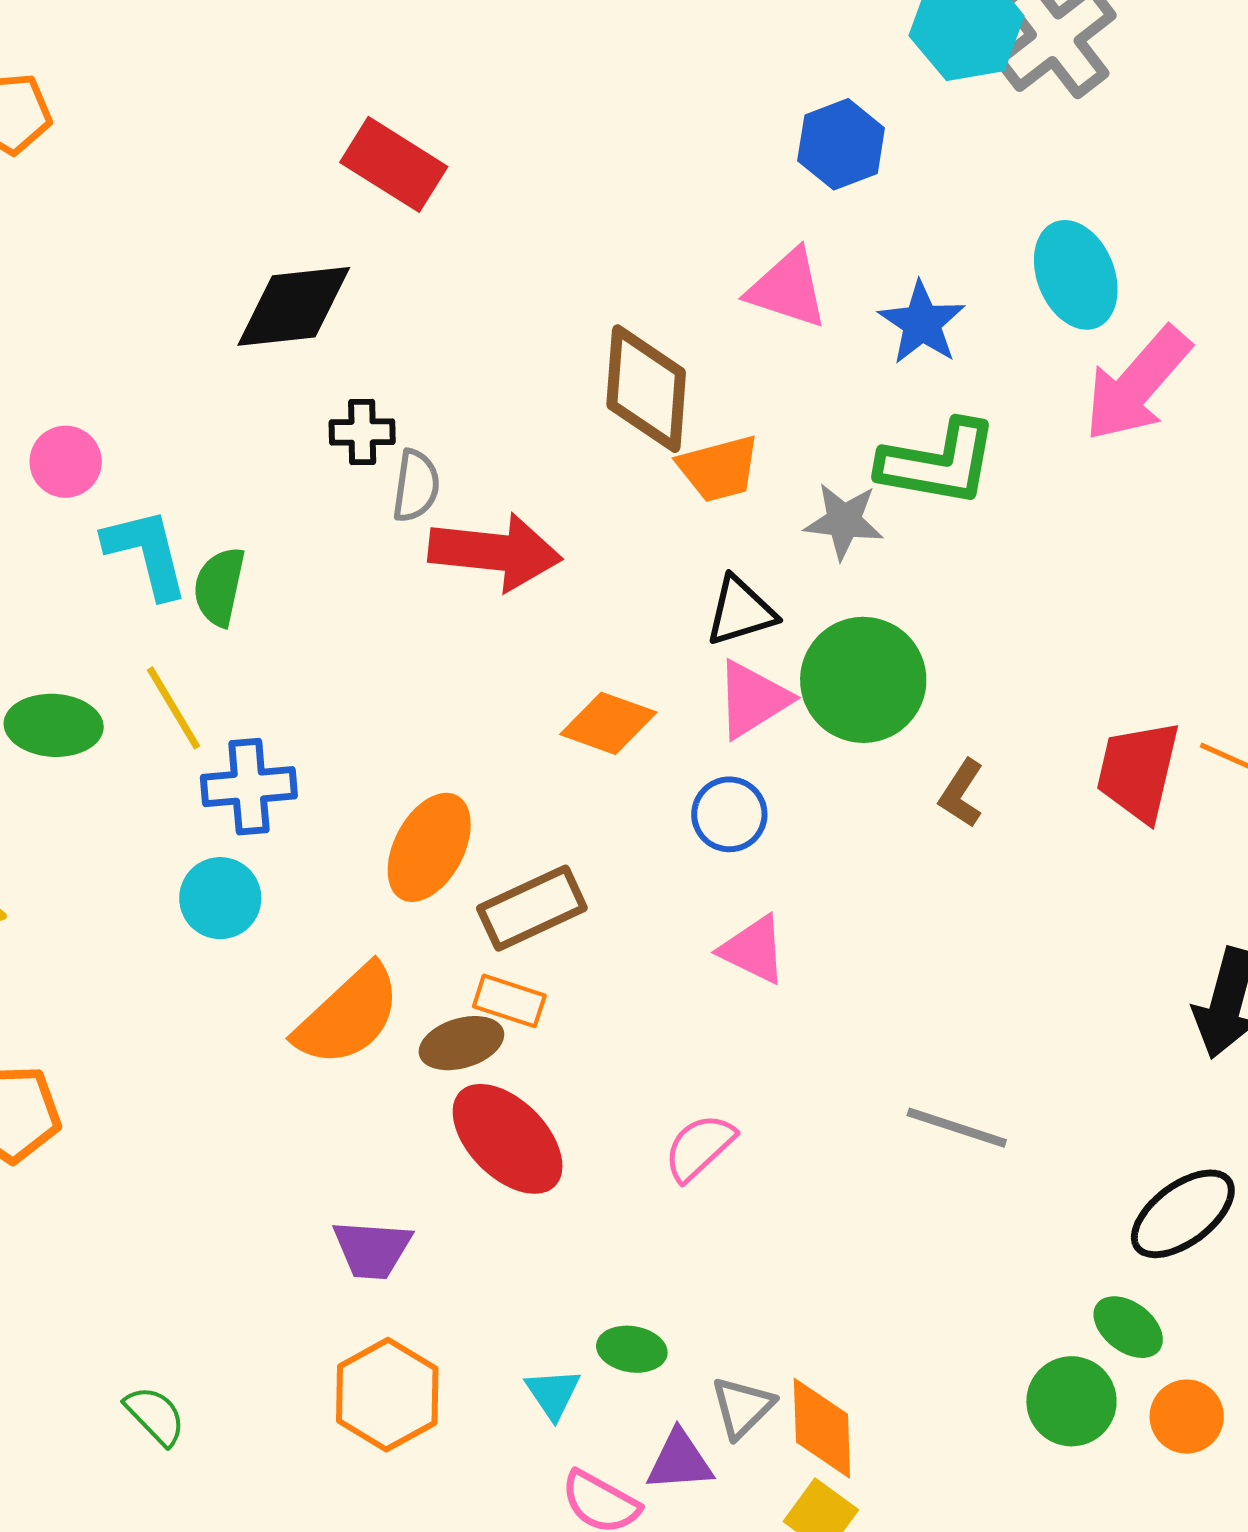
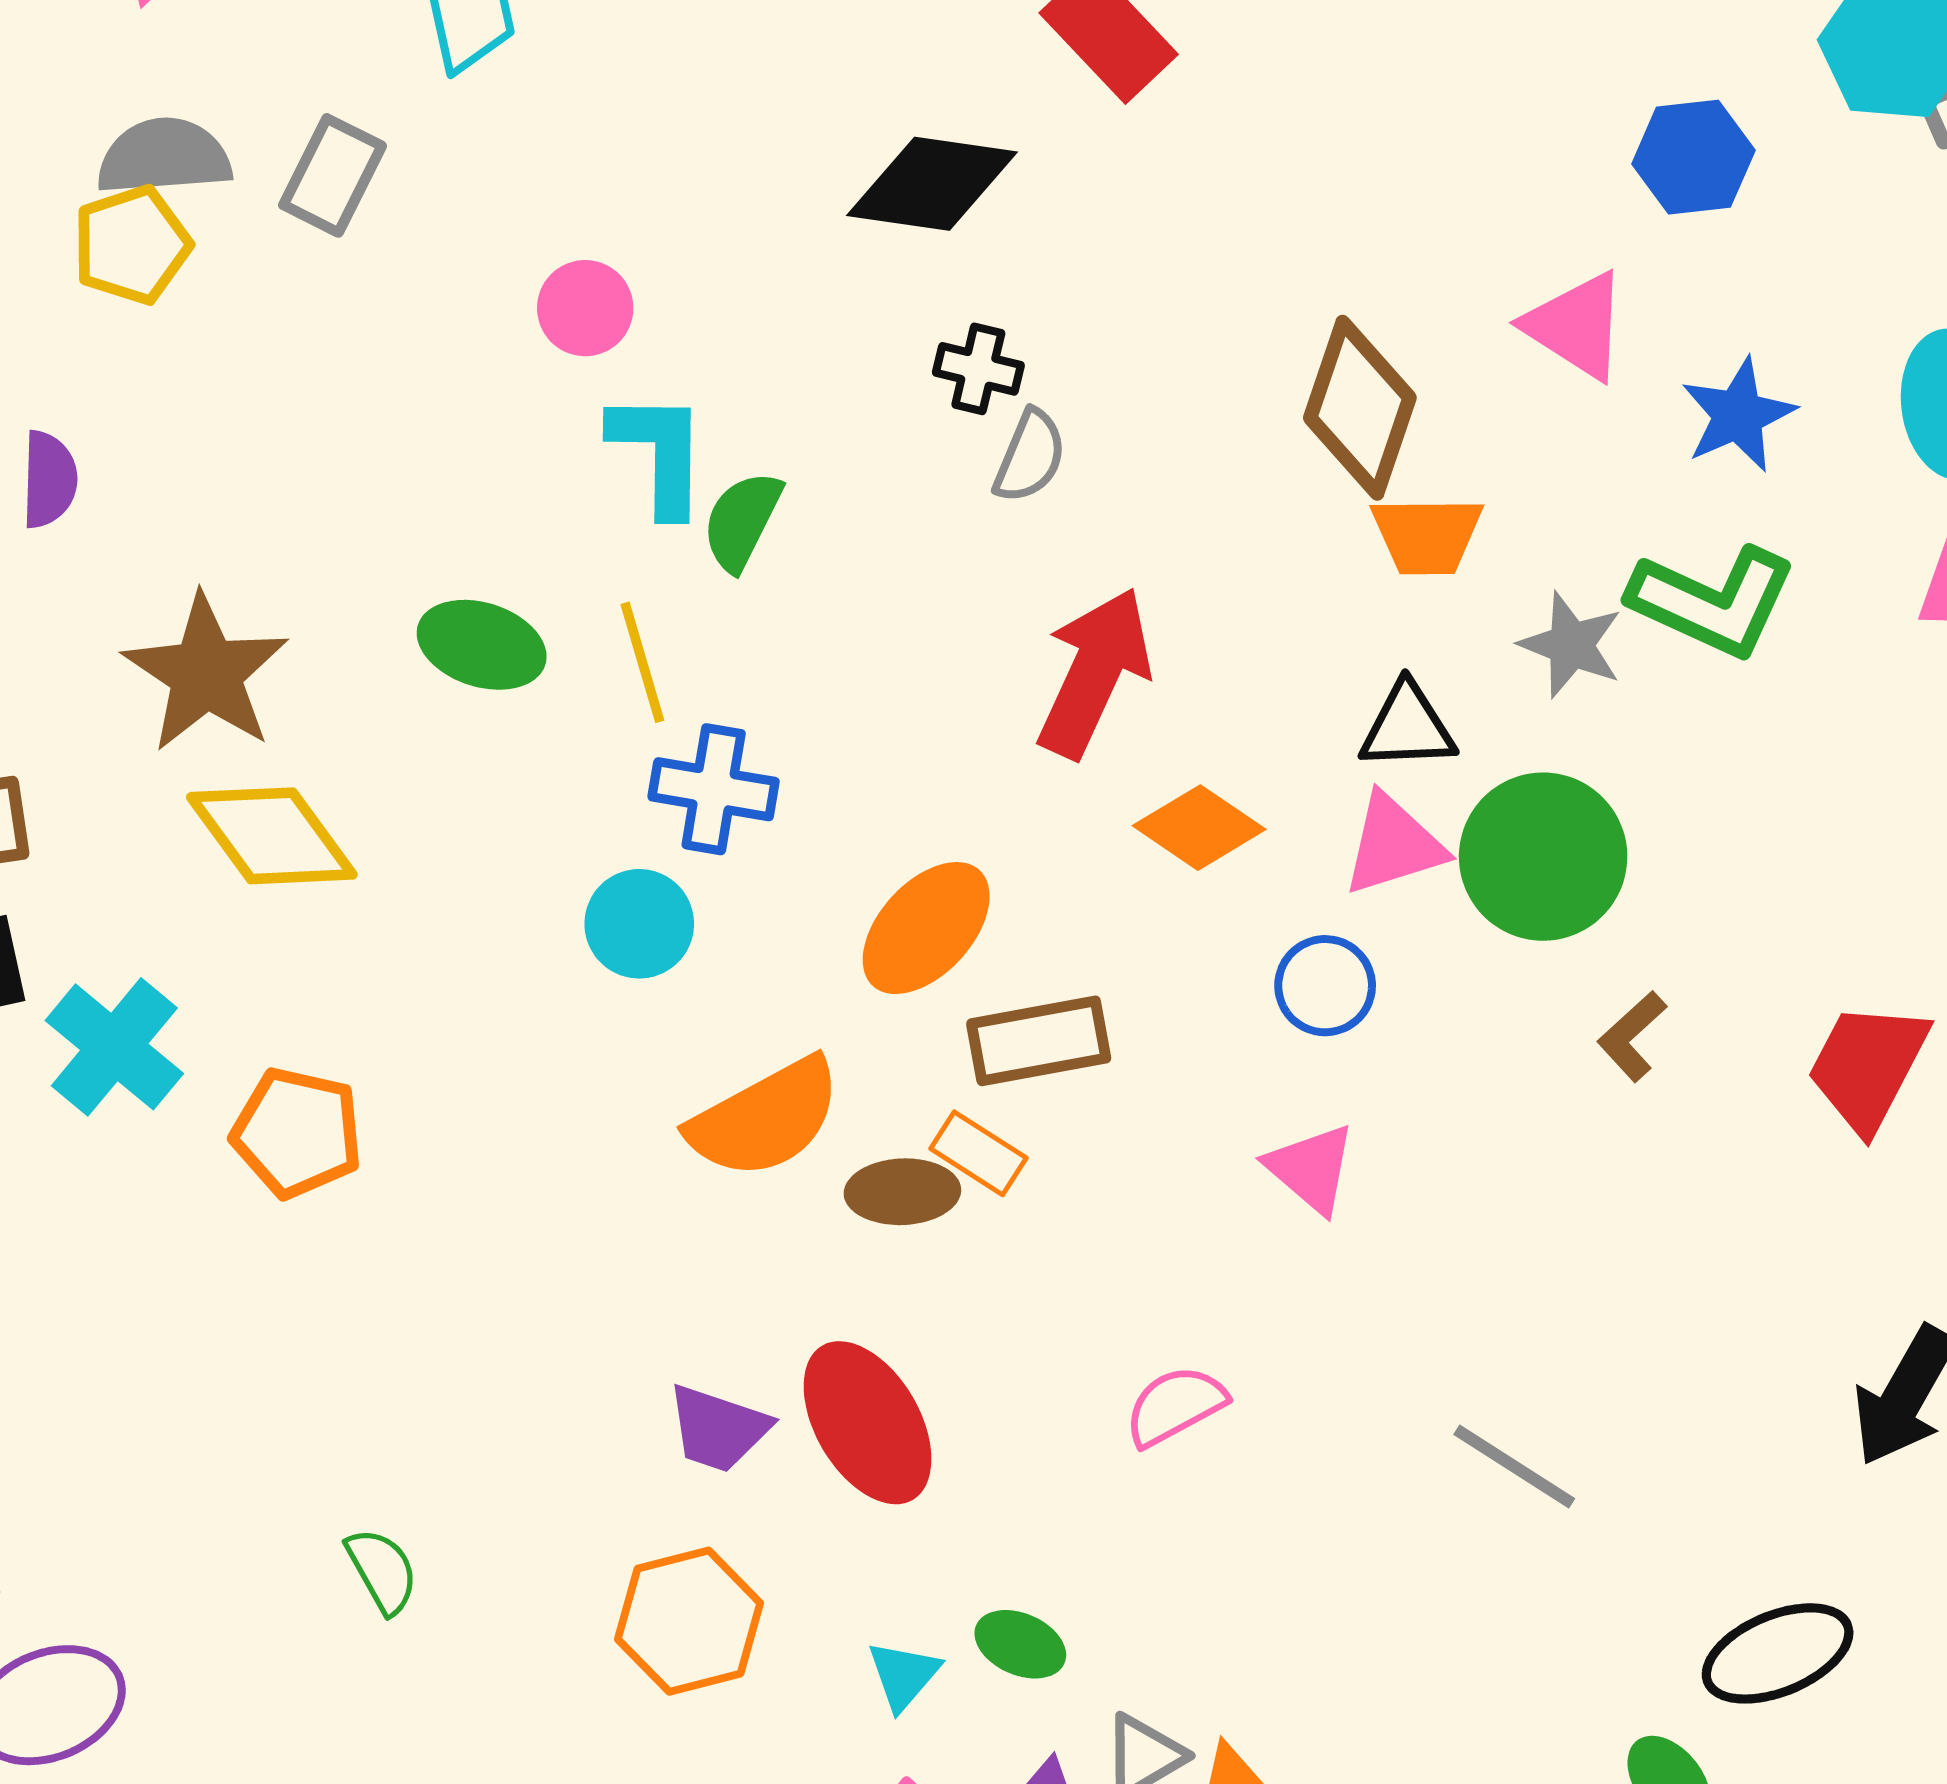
red arrow: (495, 552) -> (1094, 673), moved, turned -86
red ellipse: (508, 1139) -> (868, 1423), moved

